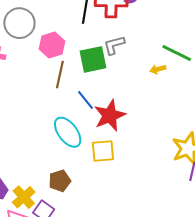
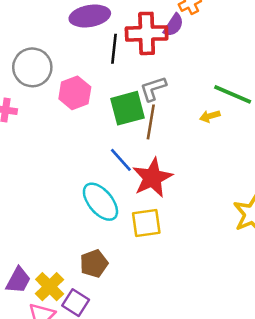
brown line: (60, 75) -> (151, 122), moved

